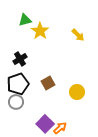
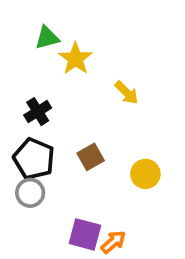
yellow arrow: (78, 35) -> (127, 93), moved
black pentagon: (18, 84) -> (34, 159), turned -30
purple square: (45, 124) -> (85, 234), turned -30

